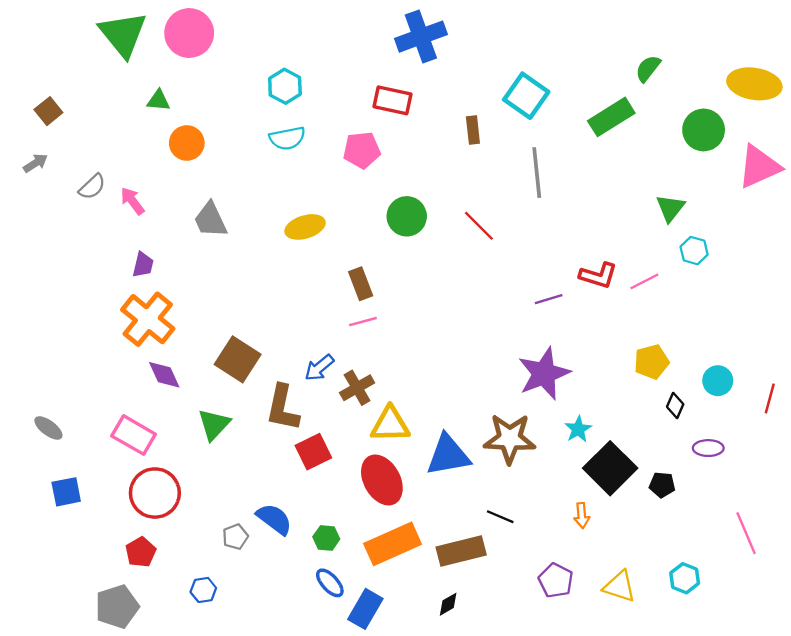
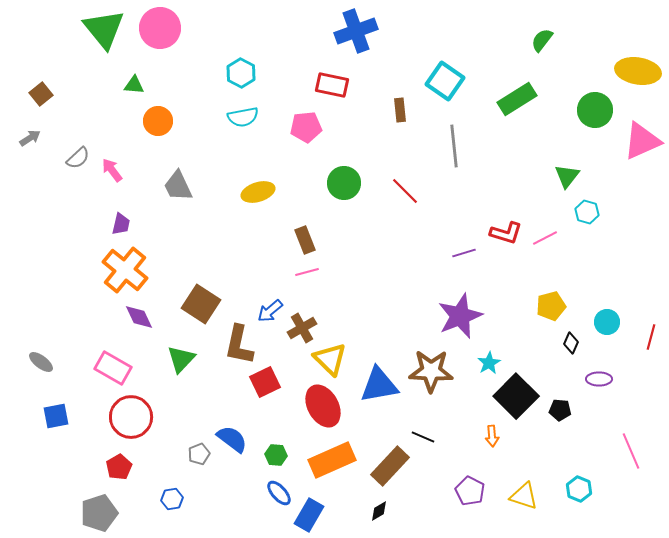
green semicircle: (648, 68) -> (542, 40), moved
yellow triangle: (390, 424) -> (330, 359), turned 45
brown rectangle: (461, 551) -> (390, 466), turned -33

